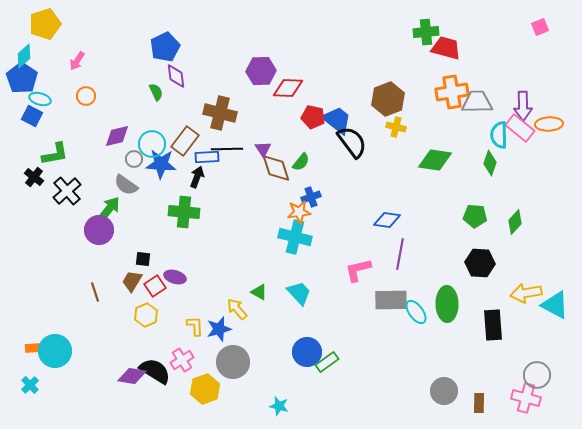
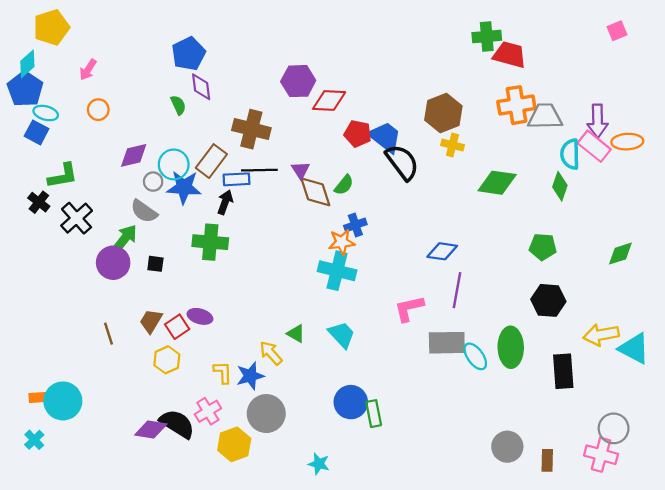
green diamond: (515, 222) -> (620, 254), moved, turned 30
black square: (143, 259) -> (155, 264), moved
green rectangle: (327, 362) -> (374, 414), turned -65

